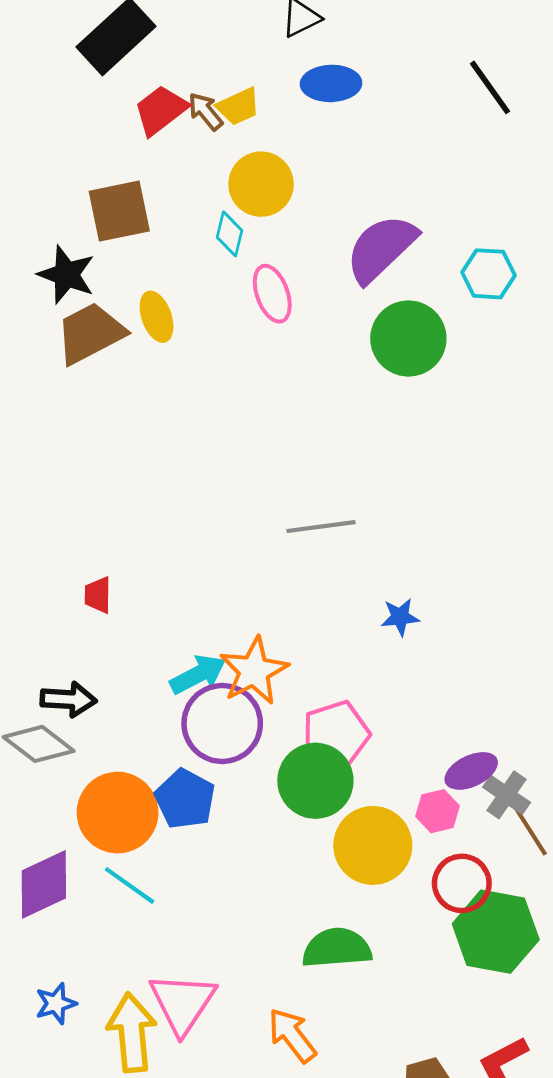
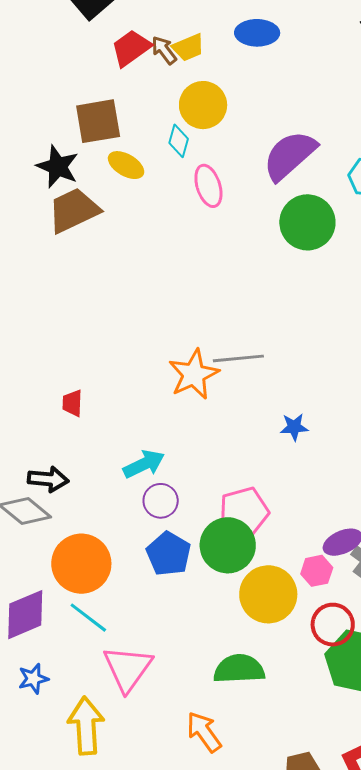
yellow ellipse: (157, 317) -> (126, 165), moved, turned -42
orange star: (254, 671) -> (194, 374), moved
purple circle: (222, 724) -> (161, 501), size x0.6
blue pentagon: (185, 799) -> (169, 554), moved
pink triangle: (182, 1003) -> (128, 668), moved
blue star: (56, 1004) -> (33, 679), moved

